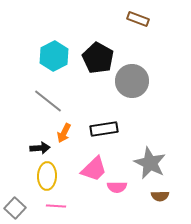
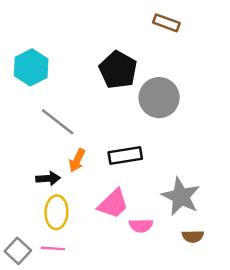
cyan hexagon: (54, 56) -> (31, 67), moved
pink line: (56, 206) -> (53, 248), moved

